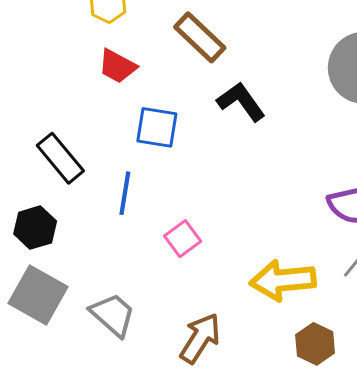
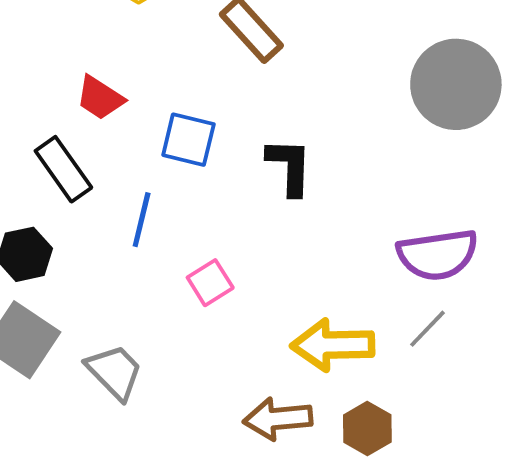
red trapezoid: (117, 66) -> (100, 98), moved
black L-shape: (241, 102) -> (289, 167), moved, turned 33
brown arrow: (200, 338) -> (278, 419), moved, turned -132

